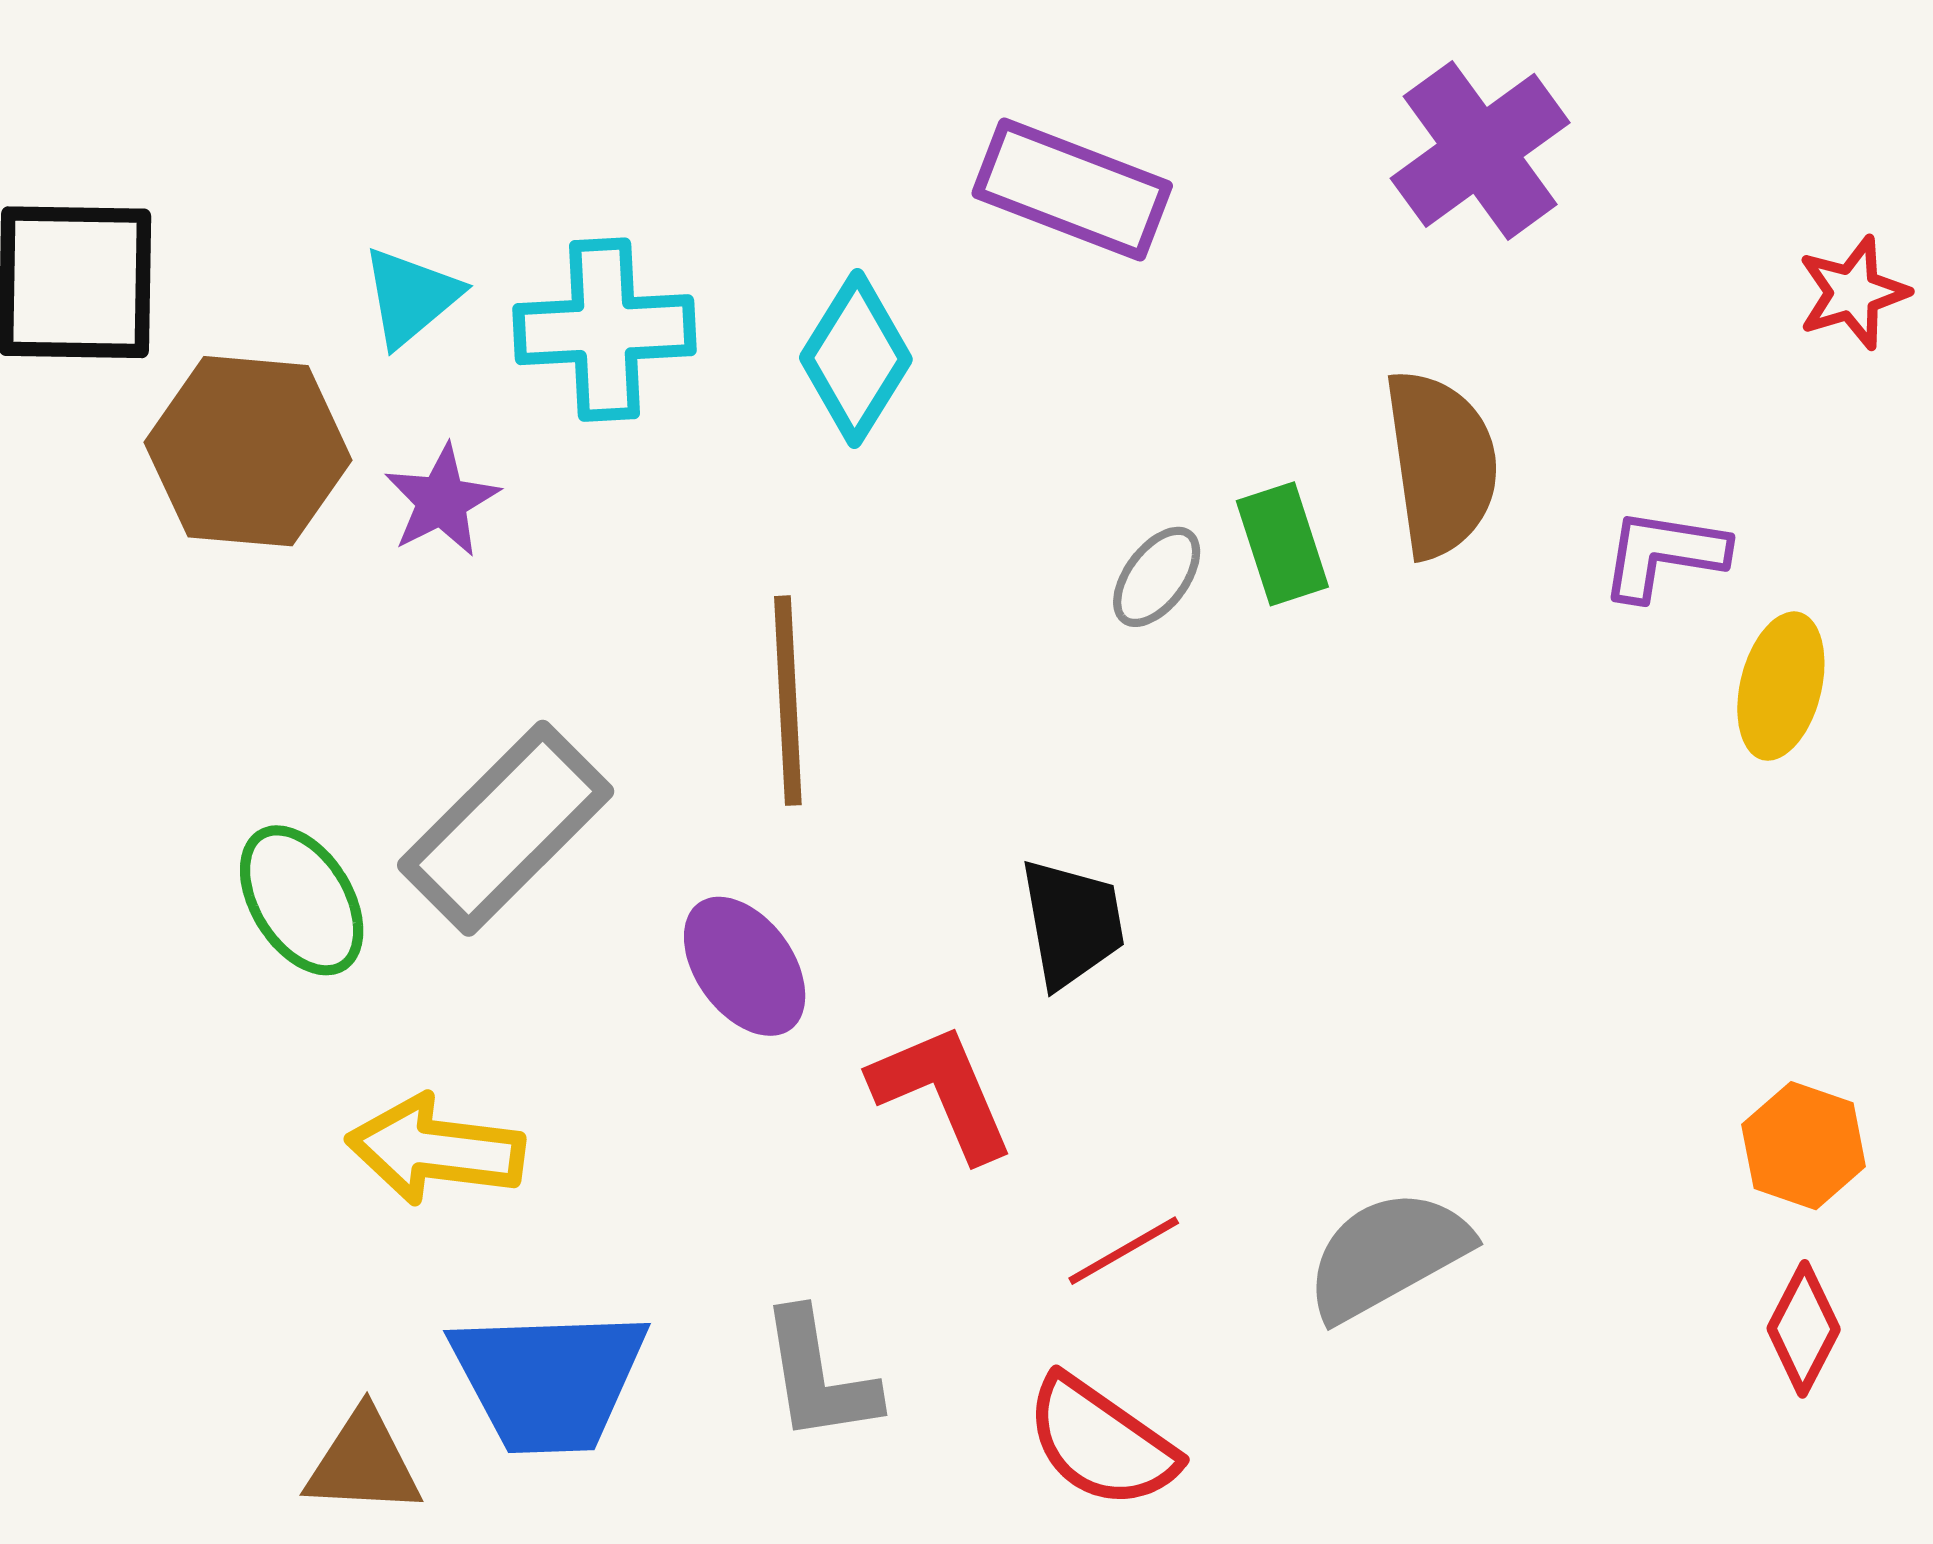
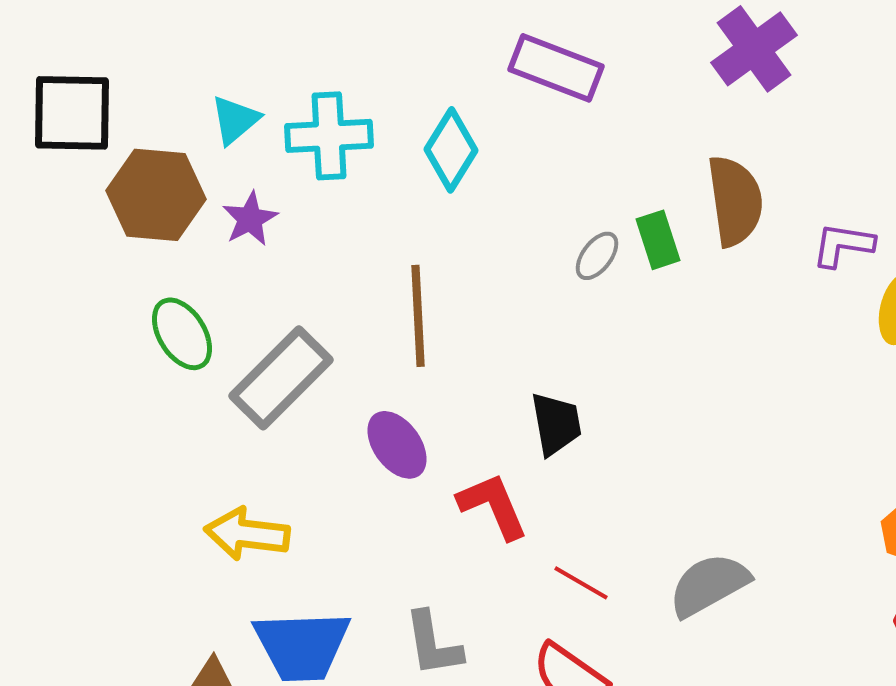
green ellipse: (302, 900) -> (182, 334), moved
red line: (1124, 1251) -> (581, 583), turned 60

